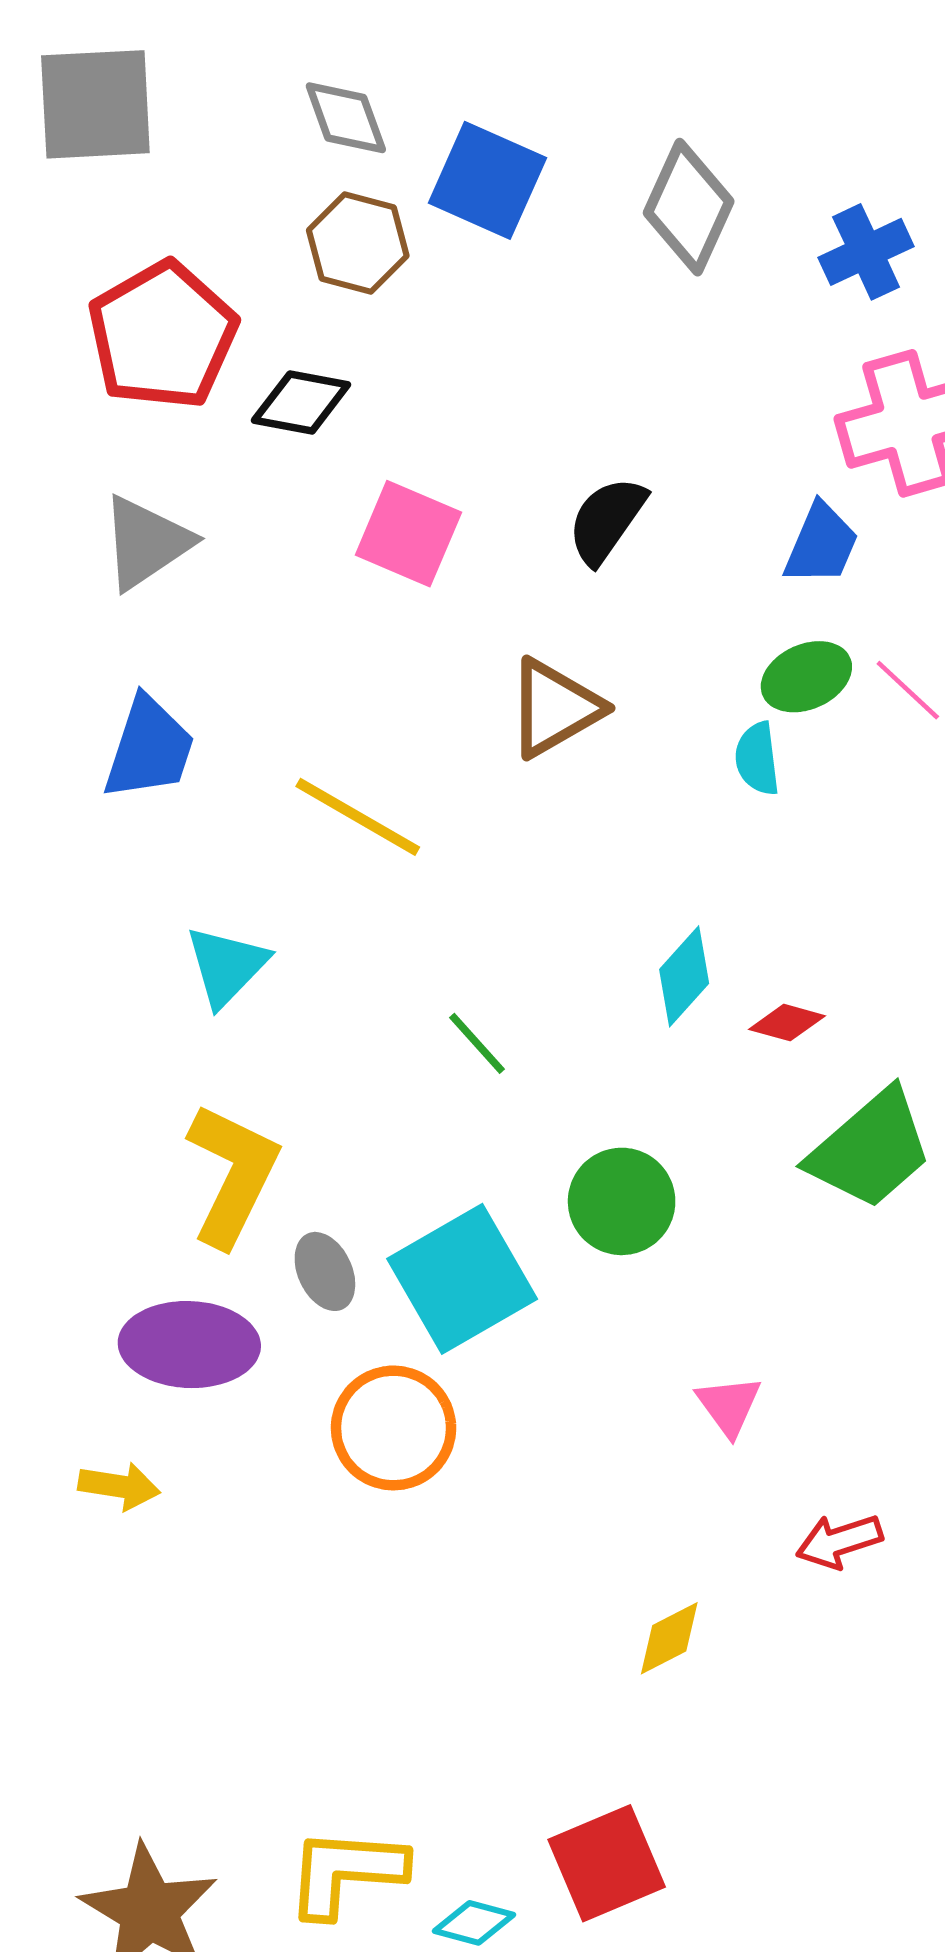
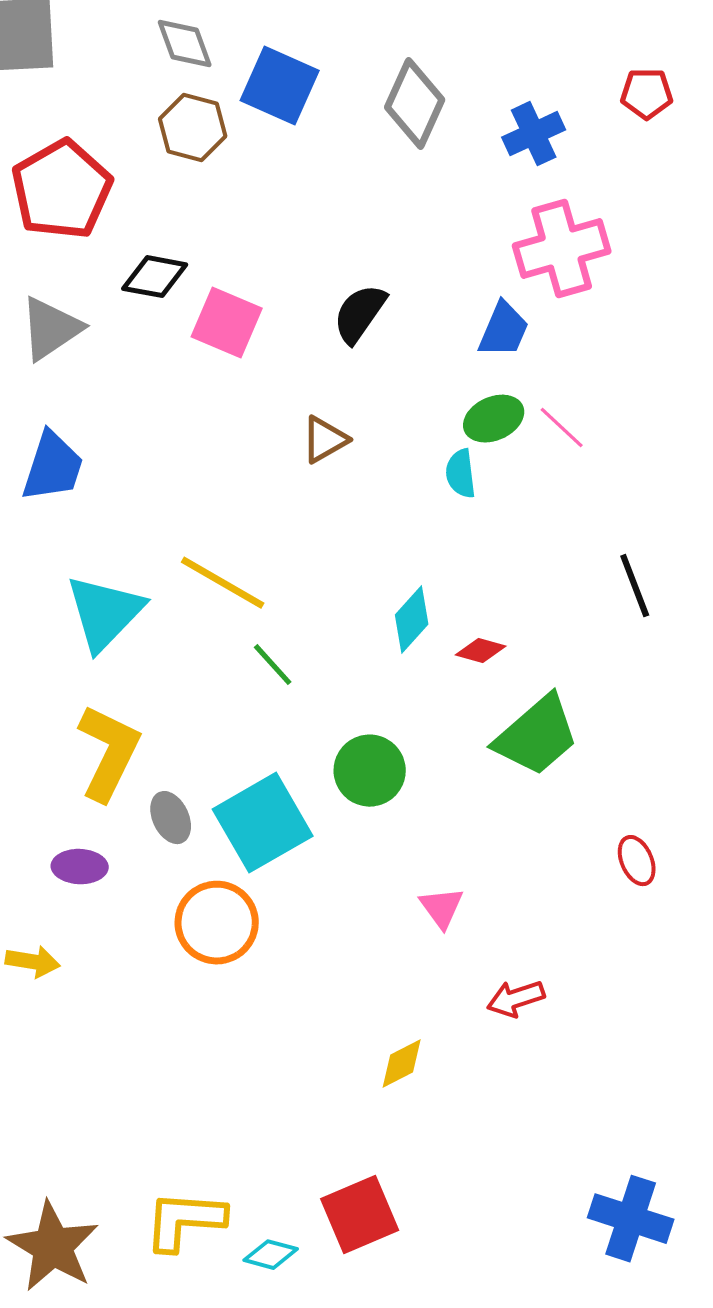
black diamond: (301, 402) -> (155, 277), moved
brown triangle: (554, 708) -> (325, 440), size x0.7
yellow line: (358, 817) -> (223, 583), moved
cyan triangle: (227, 966) -> (105, 613), size x1.4
purple ellipse: (189, 1345) -> (80, 867), size x0.6

